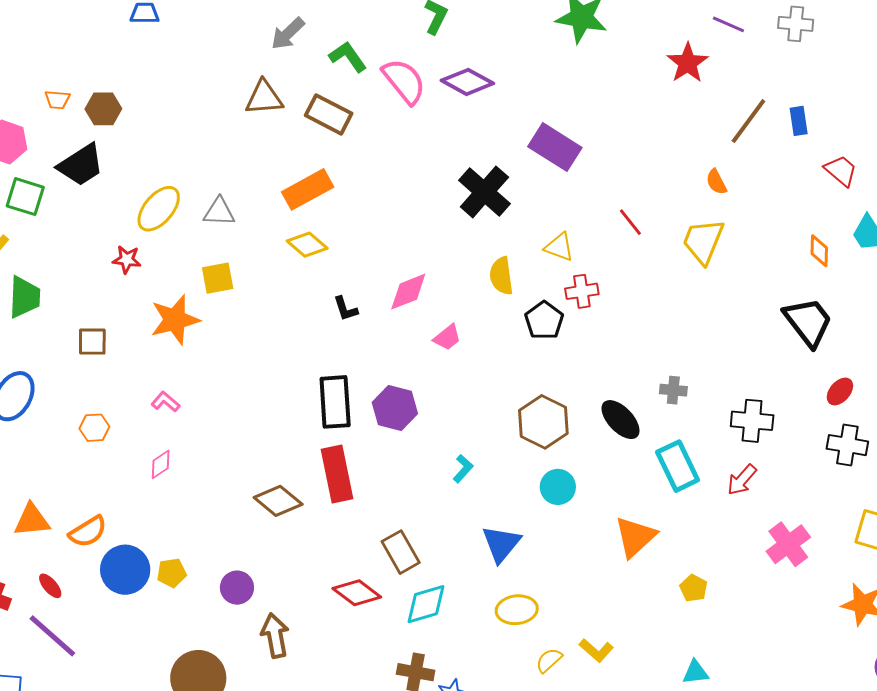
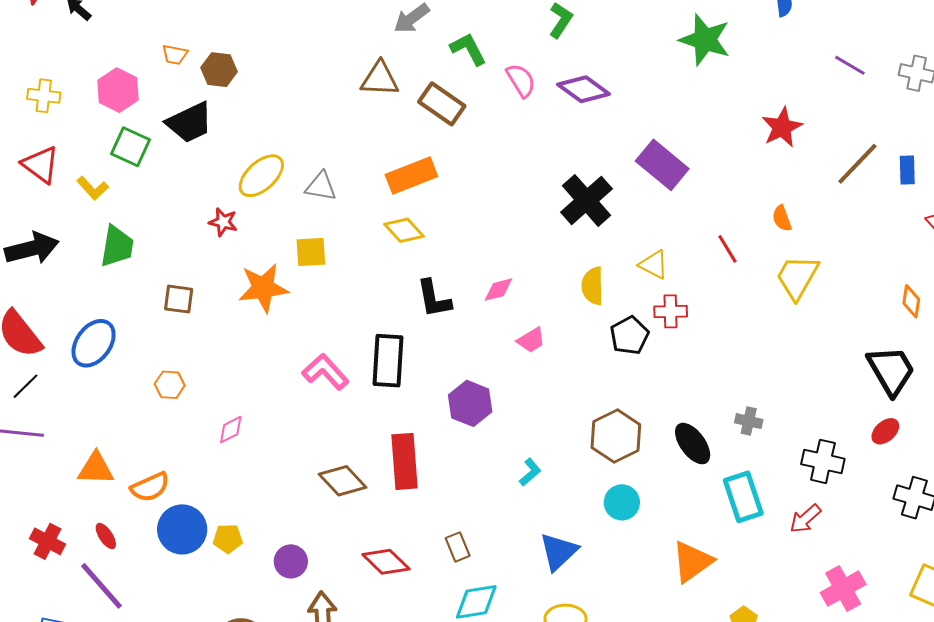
red star: (688, 63) -> (782, 127), moved
pink semicircle: (404, 81) -> (521, 80), size x0.7
orange semicircle: (716, 182) -> (782, 218), moved
pink diamond: (408, 292) -> (498, 290), size x0.7
black L-shape: (346, 309) -> (434, 299), size x1.5
red ellipse: (840, 391) -> (885, 431), moved
pink L-shape: (166, 402) -> (325, 372), moved, size x1.6
black rectangle: (335, 402) -> (388, 361), moved
brown rectangle: (401, 552) -> (458, 547), size x0.7
red diamond: (357, 593) -> (386, 562), moved

